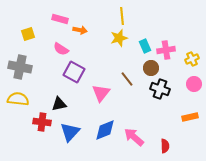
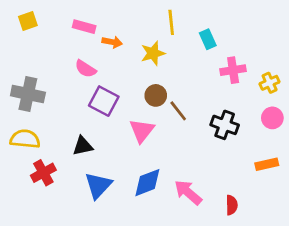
yellow square: (28, 34) -> (28, 21), moved
yellow star: (119, 38) -> (153, 53), moved
cyan rectangle: (145, 46) -> (208, 39), moved
brown circle: (151, 68) -> (156, 95), moved
red cross: (42, 122) -> (43, 173), moved, turned -36

